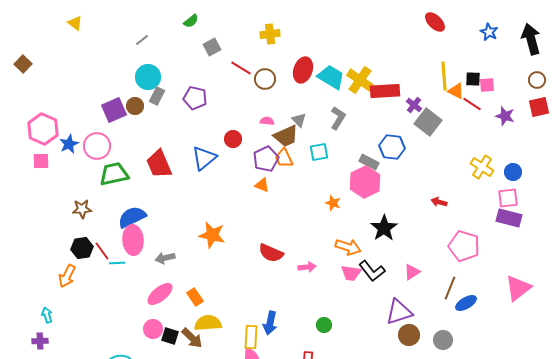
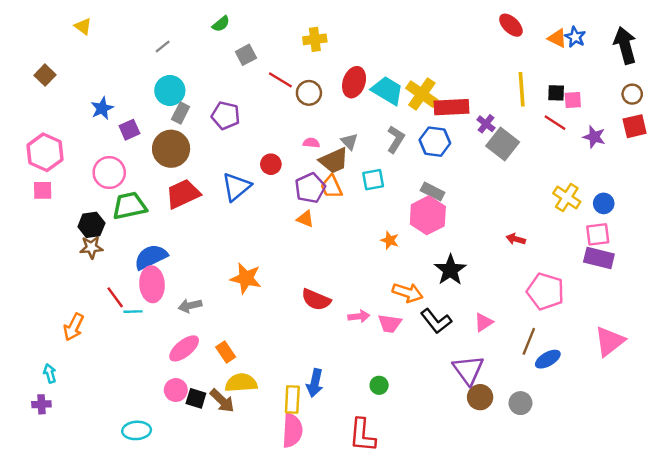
brown square: (23, 64) -> (45, 75), moved
orange triangle: (456, 91) -> (557, 38), moved
brown circle: (135, 106) -> (171, 149), moved, size x1.8
purple square: (114, 110) -> (129, 130), size x0.7
blue star: (69, 144) -> (102, 108), moved
blue hexagon: (392, 147) -> (435, 142), moved
red trapezoid: (159, 164) -> (183, 194), turned 88
black hexagon: (82, 248) -> (91, 225), moved
pink trapezoid: (351, 273) -> (390, 323), moved
purple triangle: (399, 312) -> (468, 370), turned -48

